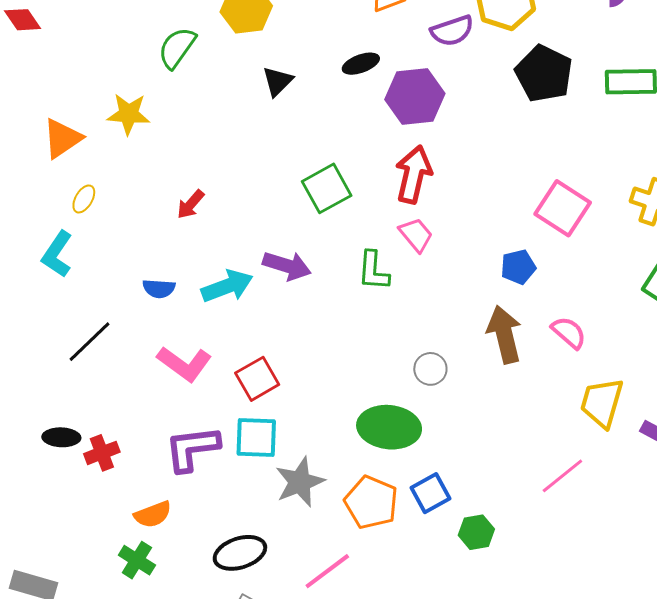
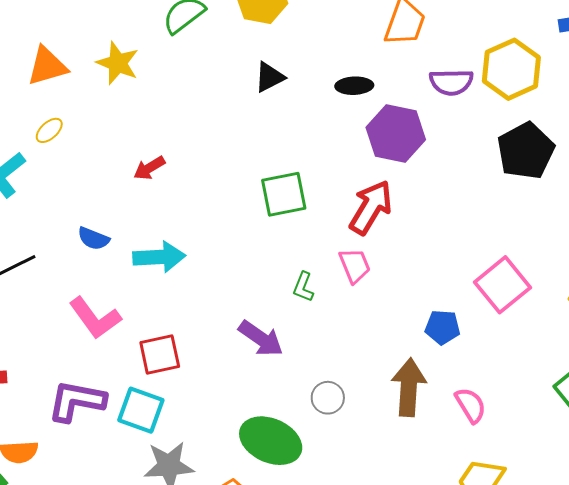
purple arrow: (287, 266) -> (261, 338), moved
green L-shape: (373, 271) -> (303, 287), size x0.7

